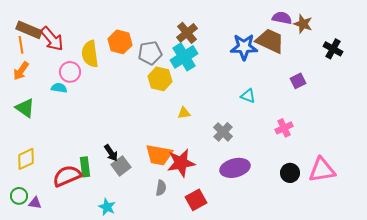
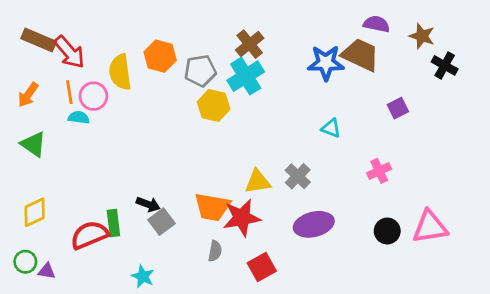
brown star: (303, 24) -> (422, 36), moved
orange line: (21, 45) -> (69, 92), moved
yellow triangle: (184, 113) -> (258, 182), moved, size x1.5
black arrow: (111, 153) -> (148, 204), turned -36

